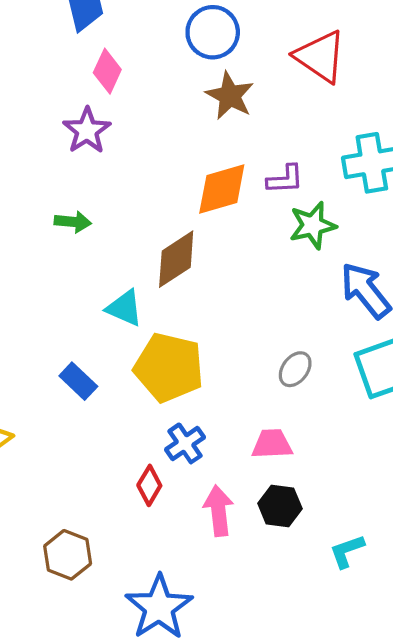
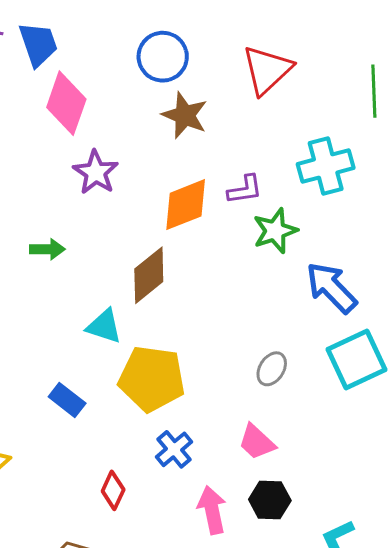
red triangle: (320, 56) -> (267, 70), turned 48
pink diamond: (107, 71) -> (66, 103), size x1.5
purple star: (87, 131) -> (96, 172), moved
pink trapezoid: (272, 444) -> (257, 442), turned -129
red diamond: (149, 485) -> (113, 490), moved

